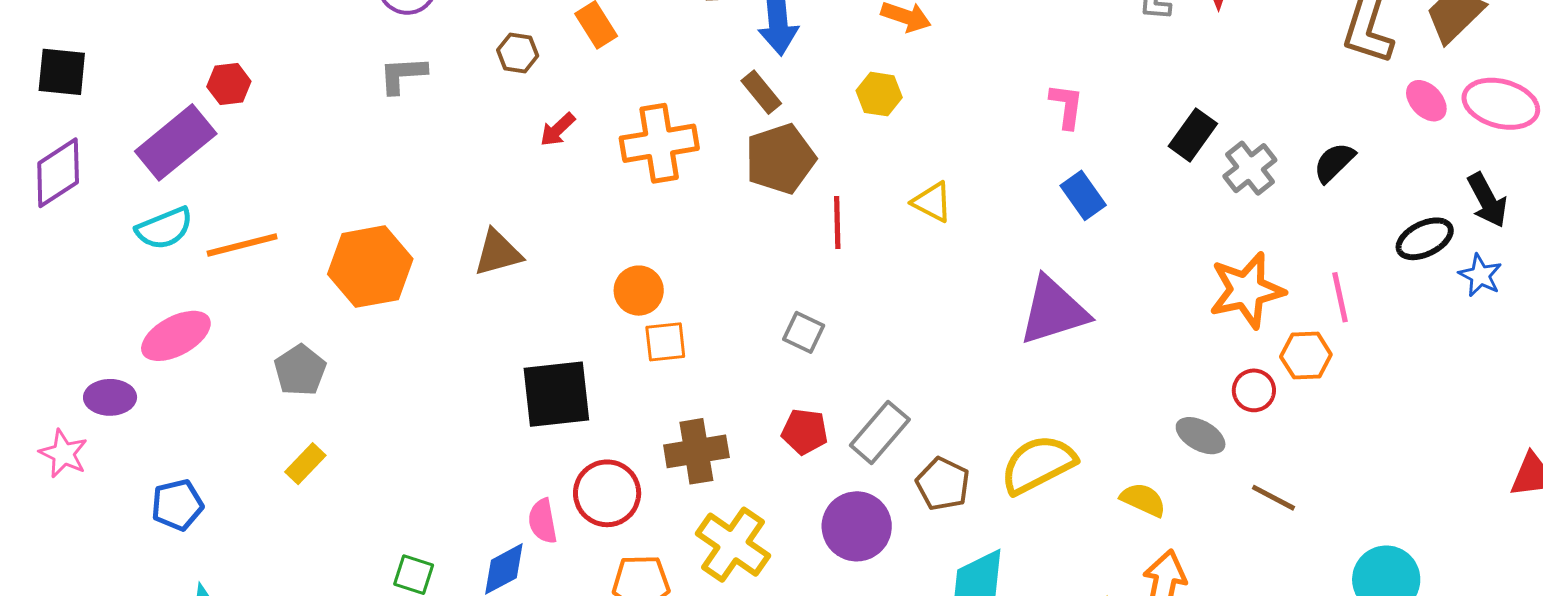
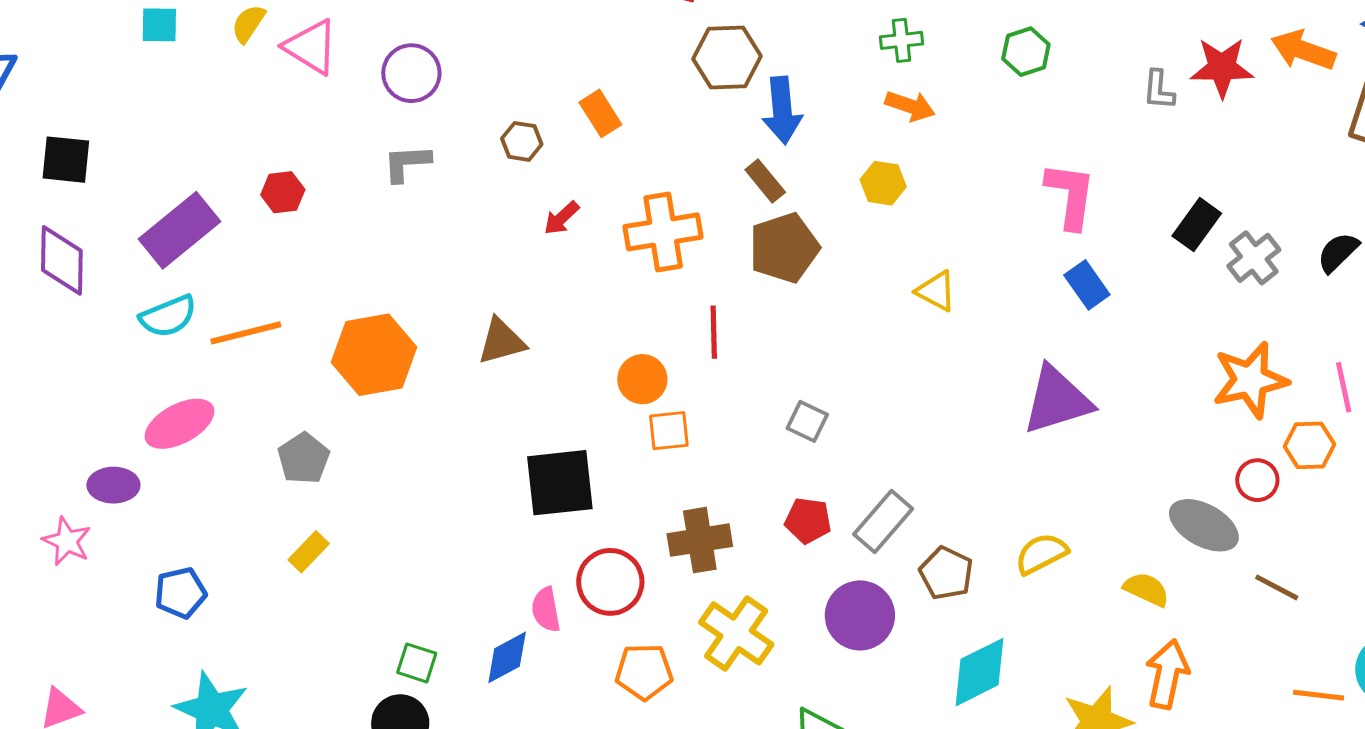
red hexagon: (229, 84) -> (283, 192), moved
pink L-shape: (1066, 106) -> (1070, 195), size x1.5
purple diamond: (58, 173) -> (62, 260), turned -56
red line: (837, 223) -> (714, 332), moved
gray ellipse: (1201, 436) -> (1204, 525), size x1.4
yellow semicircle: (1038, 464) -> (1041, 554), size x0.7

